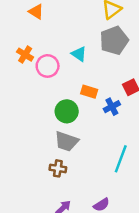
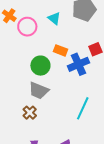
blue cross: (112, 107) -> (78, 64), size x1.5
brown cross: (58, 168) -> (30, 113), turned 32

